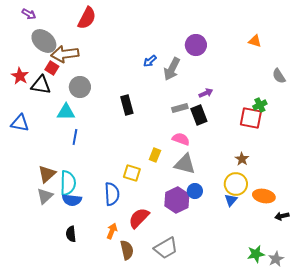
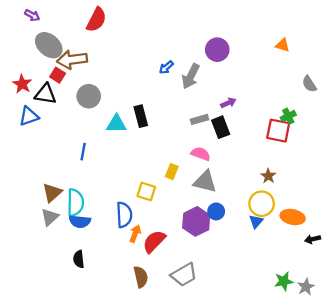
cyan triangle: (66, 112) -> (116, 124), moved
blue triangle: (20, 123) -> (29, 116), moved, turned -30
orange arrow: (112, 231) -> (135, 234), moved

